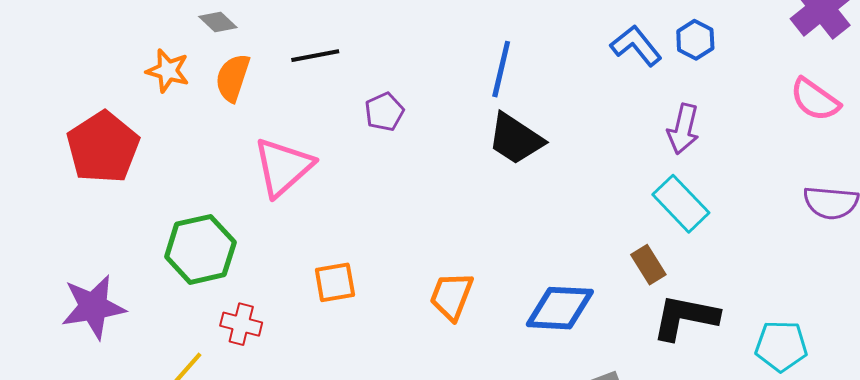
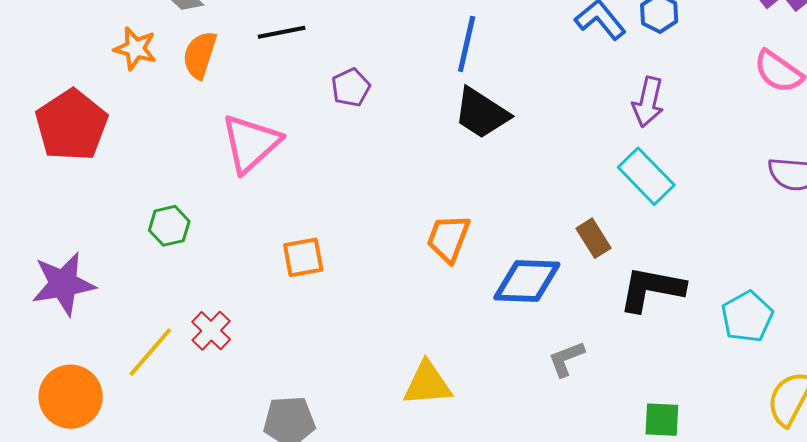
green hexagon: (200, 249) -> (169, 226), size x0.6
brown rectangle: (648, 265) -> (594, 238), moved
orange trapezoid: (451, 296) -> (448, 238), moved
red cross: (241, 324) -> (211, 331), moved, turned 30
cyan pentagon: (781, 346) -> (747, 317), turned -30

